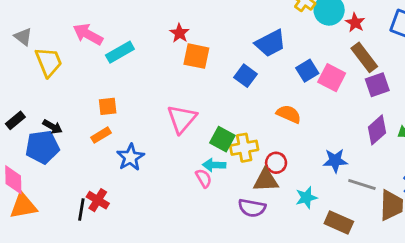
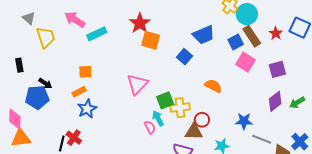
red star: (355, 23) -> (276, 33), moved
red star: (179, 33) -> (140, 23), size x1.5
brown rectangle: (364, 57) -> (252, 36), moved
blue square: (307, 71) -> (236, 42), moved
black rectangle: (15, 120) -> (19, 65), moved, turned -64
green square: (222, 139) -> (165, 100), turned 36
blue star: (130, 157) -> (87, 109), moved
cyan arrow: (214, 165) -> (158, 118), turned 56

